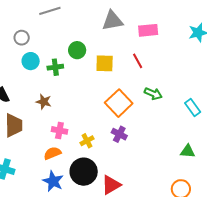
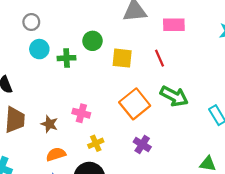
green arrow: (153, 94) -> (174, 96), size x1.4
brown star: (44, 102) -> (49, 124), moved
pink cross: (59, 130) -> (81, 113), moved
purple cross: (119, 134) -> (142, 144), moved

